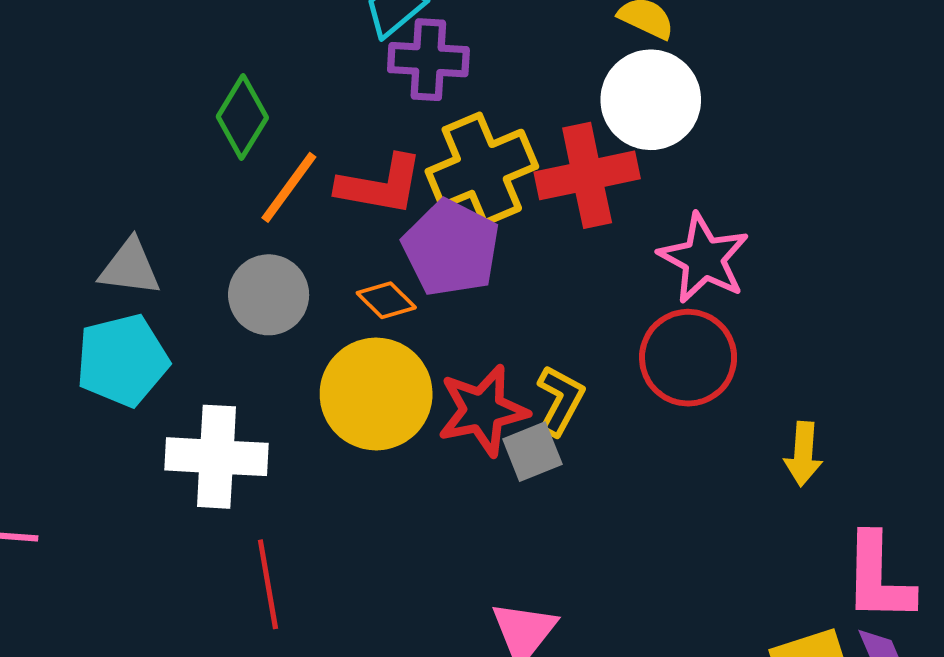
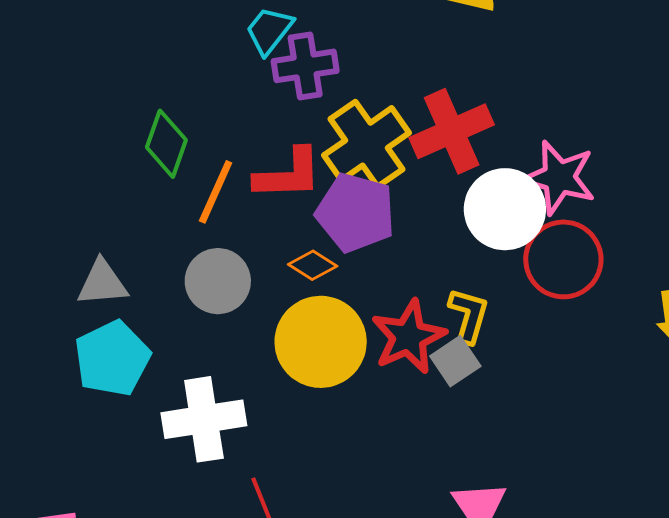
white circle: (651, 100) -> (505, 209), moved

